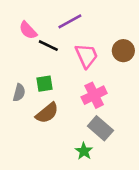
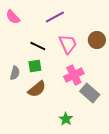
pink semicircle: (28, 30) -> (13, 17), moved
black line: (48, 46) -> (38, 46), moved
gray rectangle: (100, 128) -> (90, 93), moved

